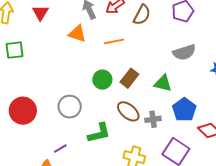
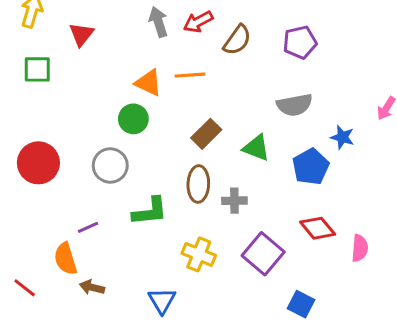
red triangle: (40, 13) -> (81, 34), moved
orange triangle: (77, 34) -> (148, 83), moved
green circle: (102, 80) -> (133, 119), moved
blue pentagon: (184, 110) -> (311, 167), moved
brown ellipse: (128, 111) -> (198, 184), turned 45

